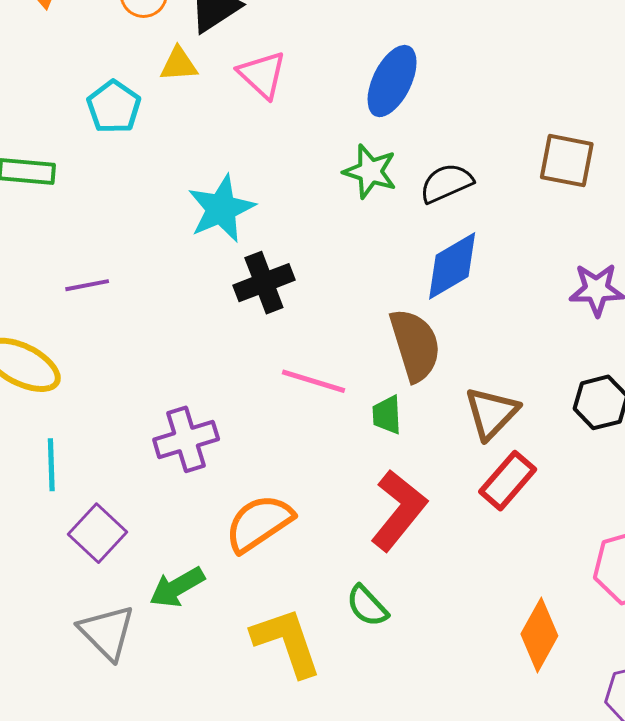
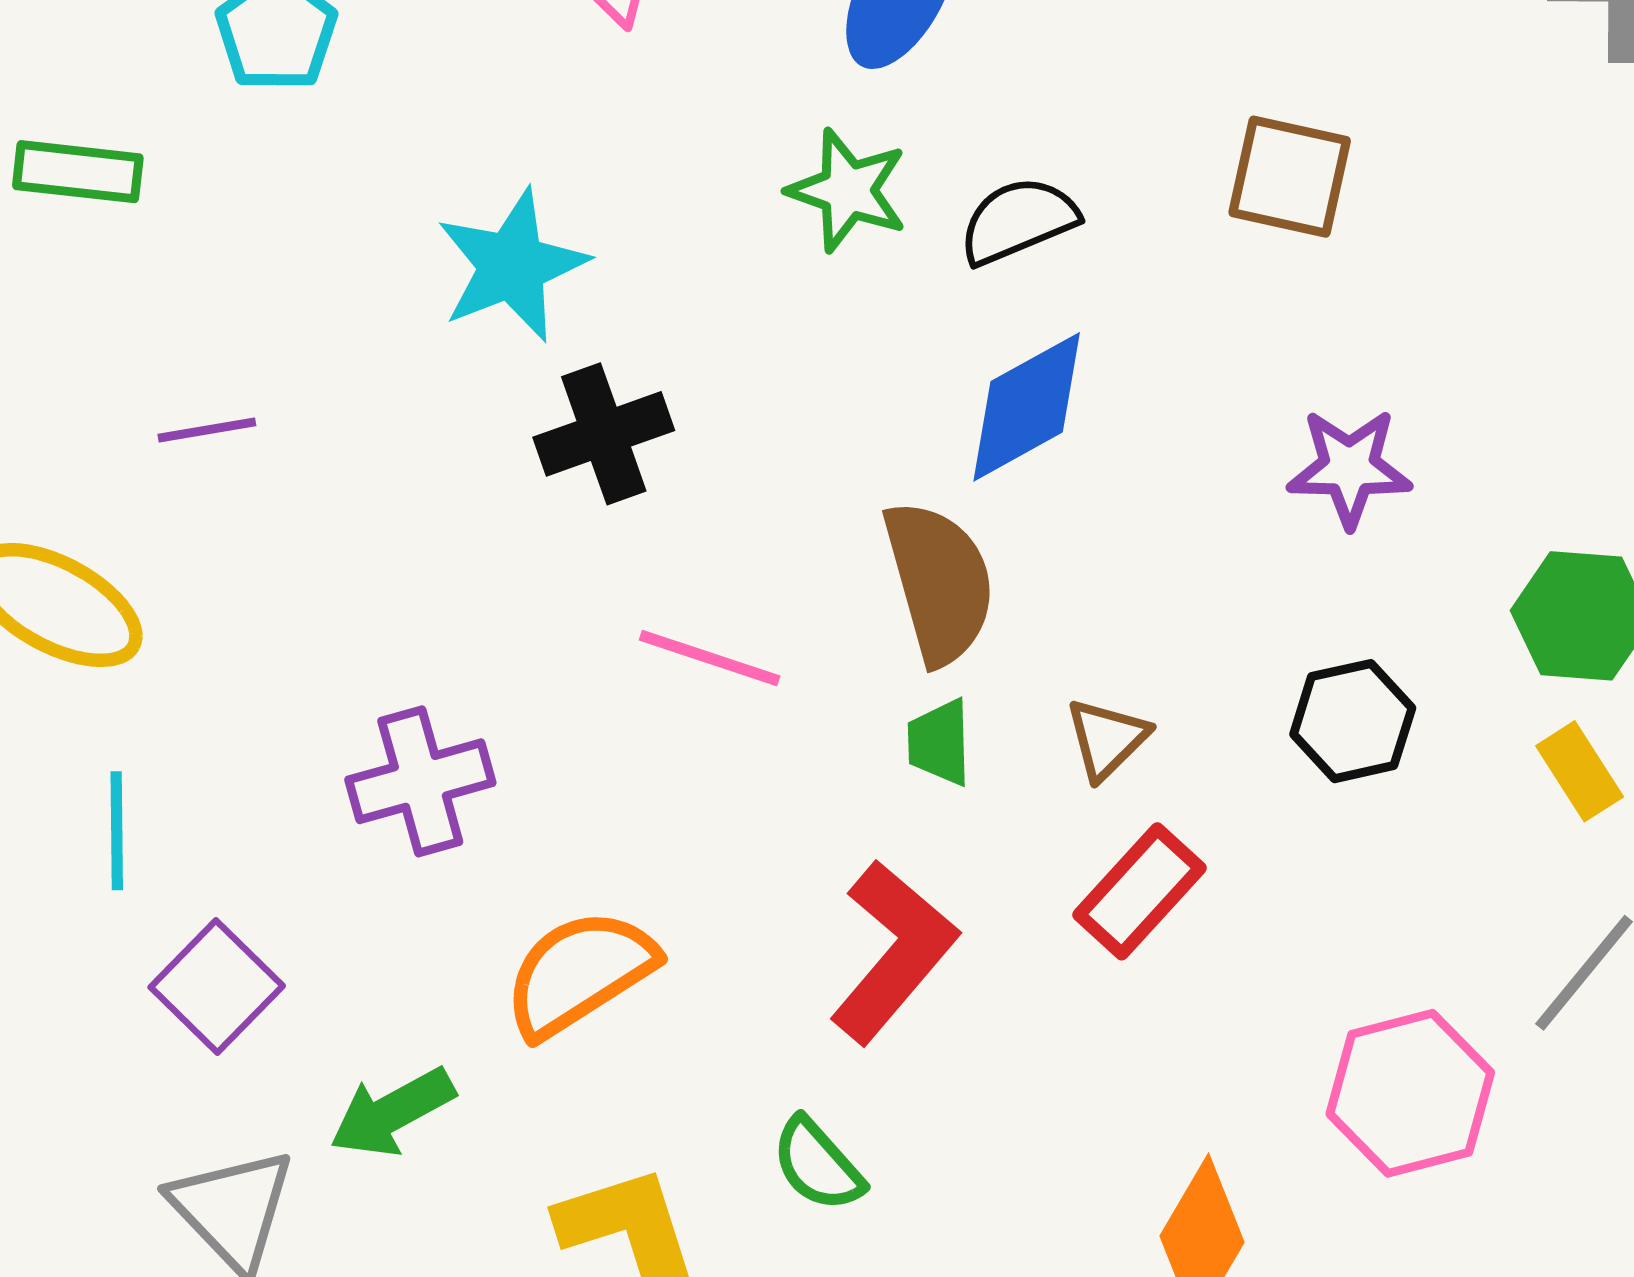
brown triangle: (491, 413) -> (1107, 739), size x0.7
green trapezoid: (387, 415) -> (939, 742), moved

